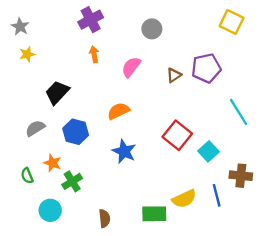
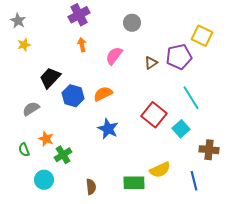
yellow square: (232, 22) -> (202, 36), moved
cyan line: (239, 112) -> (191, 98), moved
blue hexagon: (76, 132) -> (73, 96), moved
blue line: (217, 195) -> (194, 181), moved

